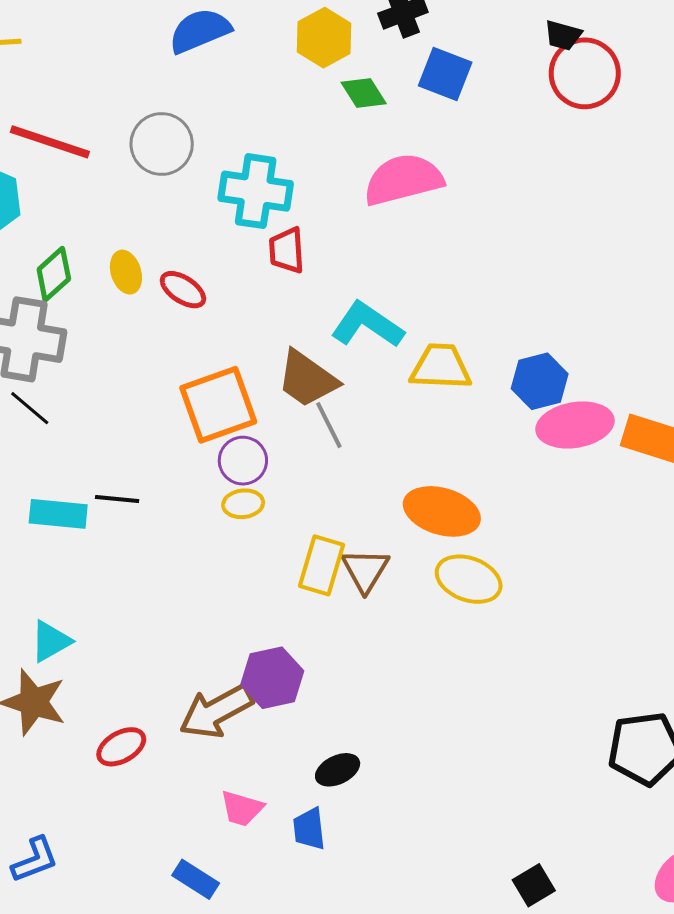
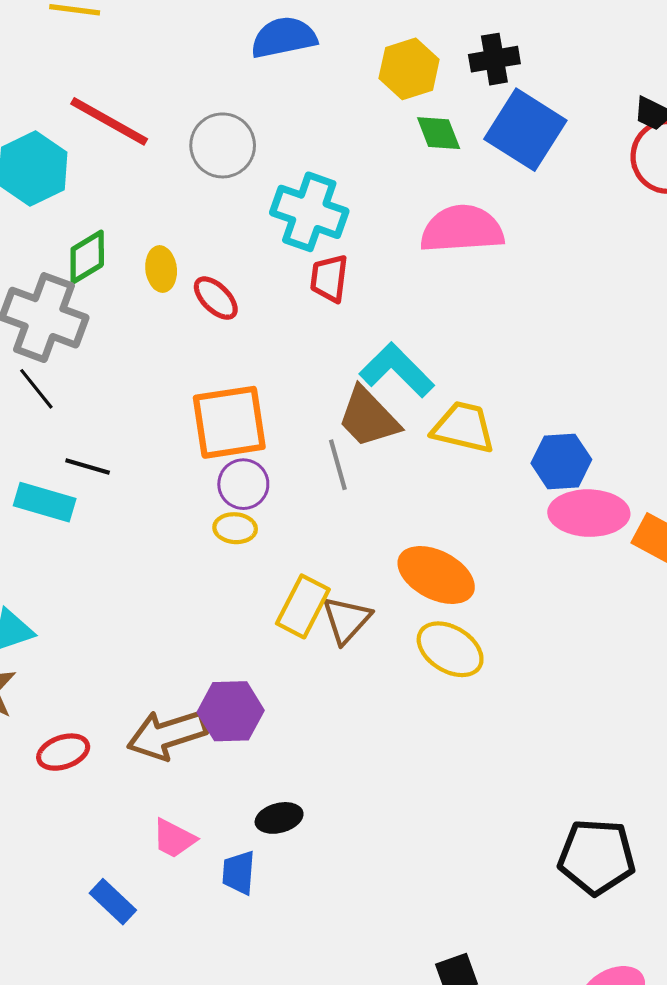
blue square: (445, 74) -> (525, 130), size x1.4
brown trapezoid: (307, 379) -> (368, 418), moved
black line: (117, 499) -> (88, 467), moved

